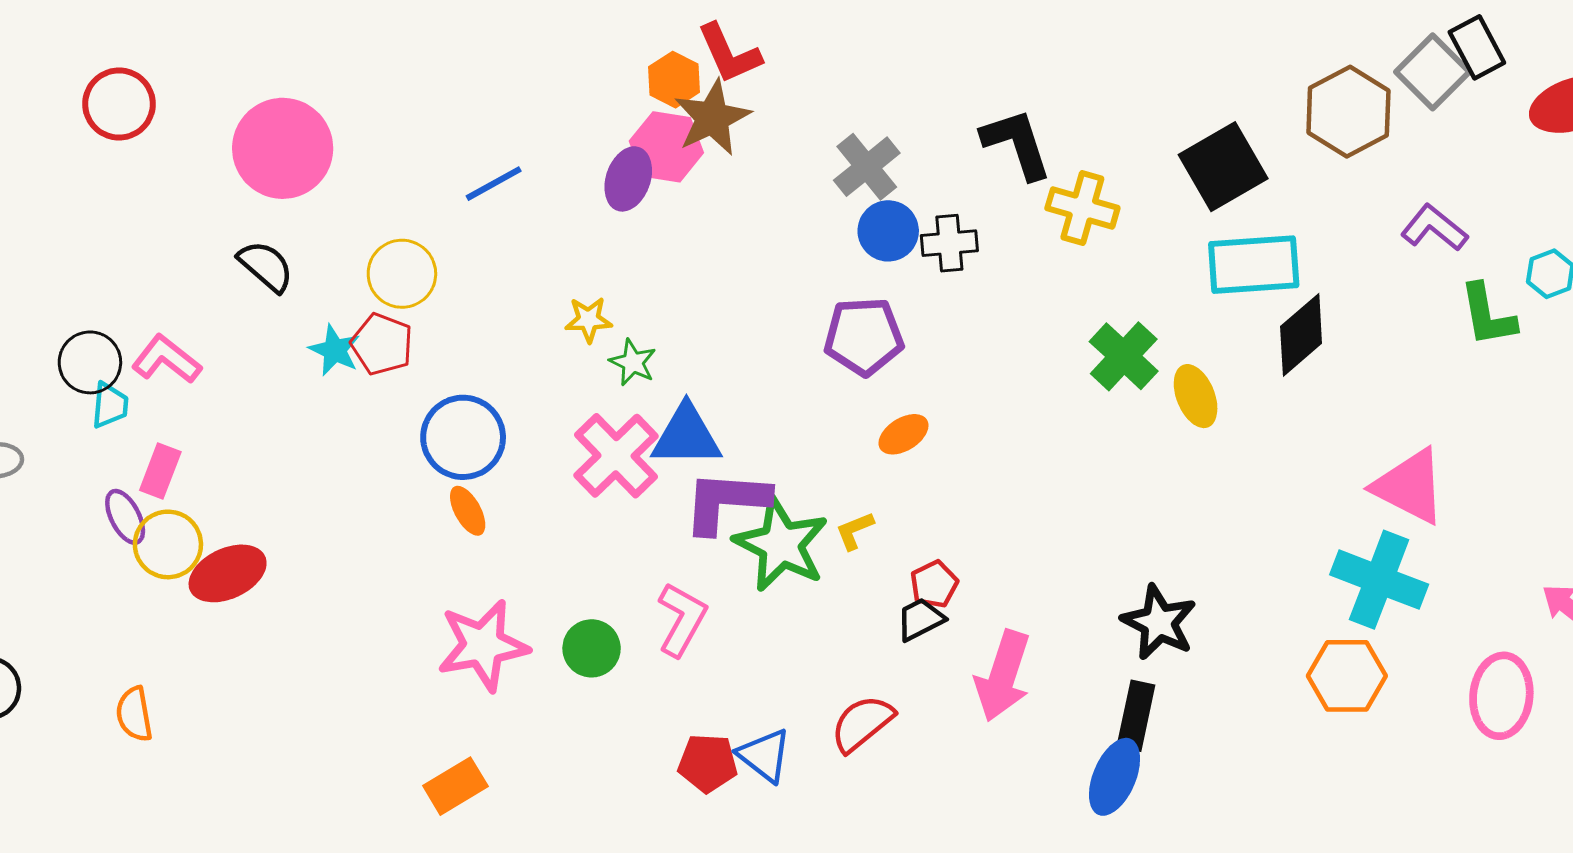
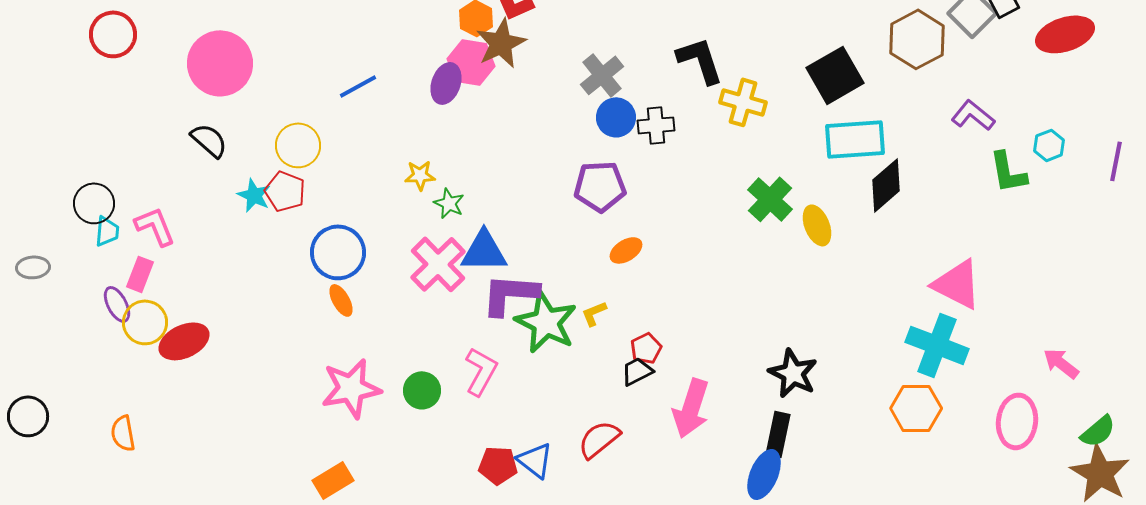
pink L-shape: (166, 359) -> (155, 226), moved, turned 30

